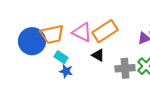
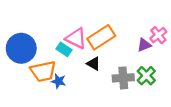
orange trapezoid: (52, 34) -> (43, 71), moved
cyan rectangle: (61, 57) -> (64, 49), moved

